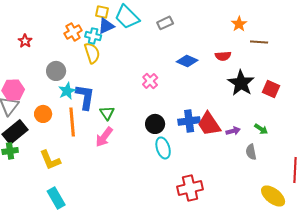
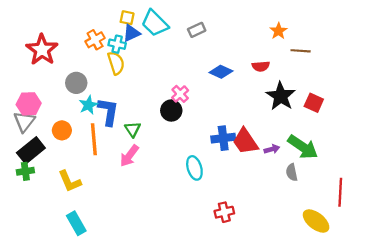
red star: (25, 41) -> (42, 50), size x2.0
black circle: (155, 124) -> (171, 110), moved
green arrow: (261, 129) -> (303, 147), size x2.0
red cross: (190, 188) -> (224, 212), size x0.7

